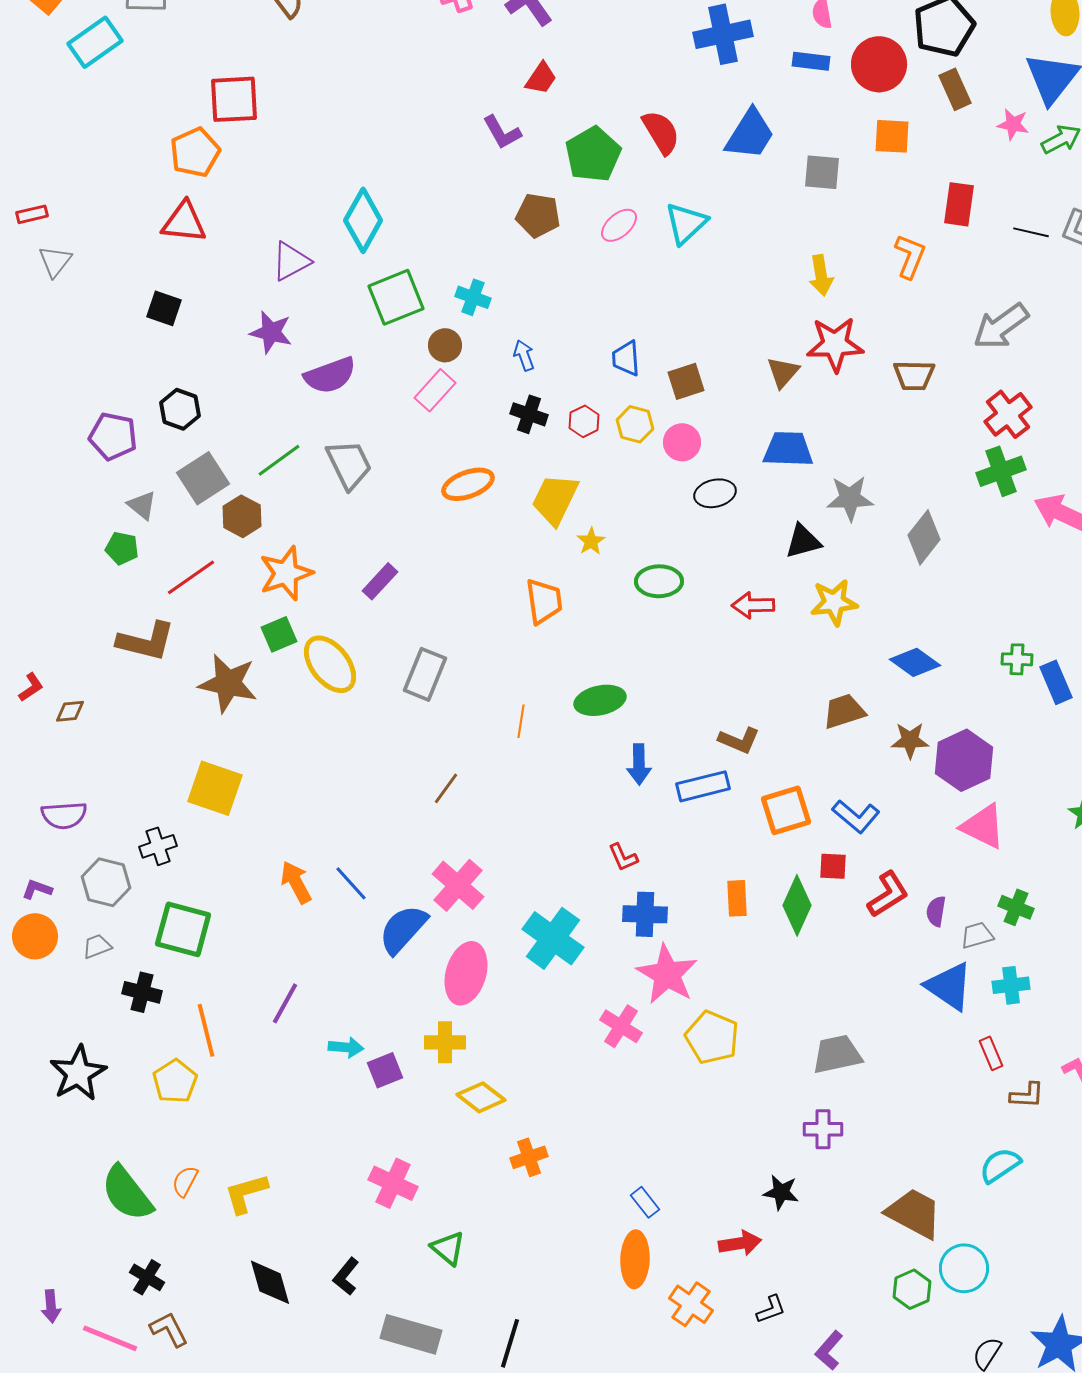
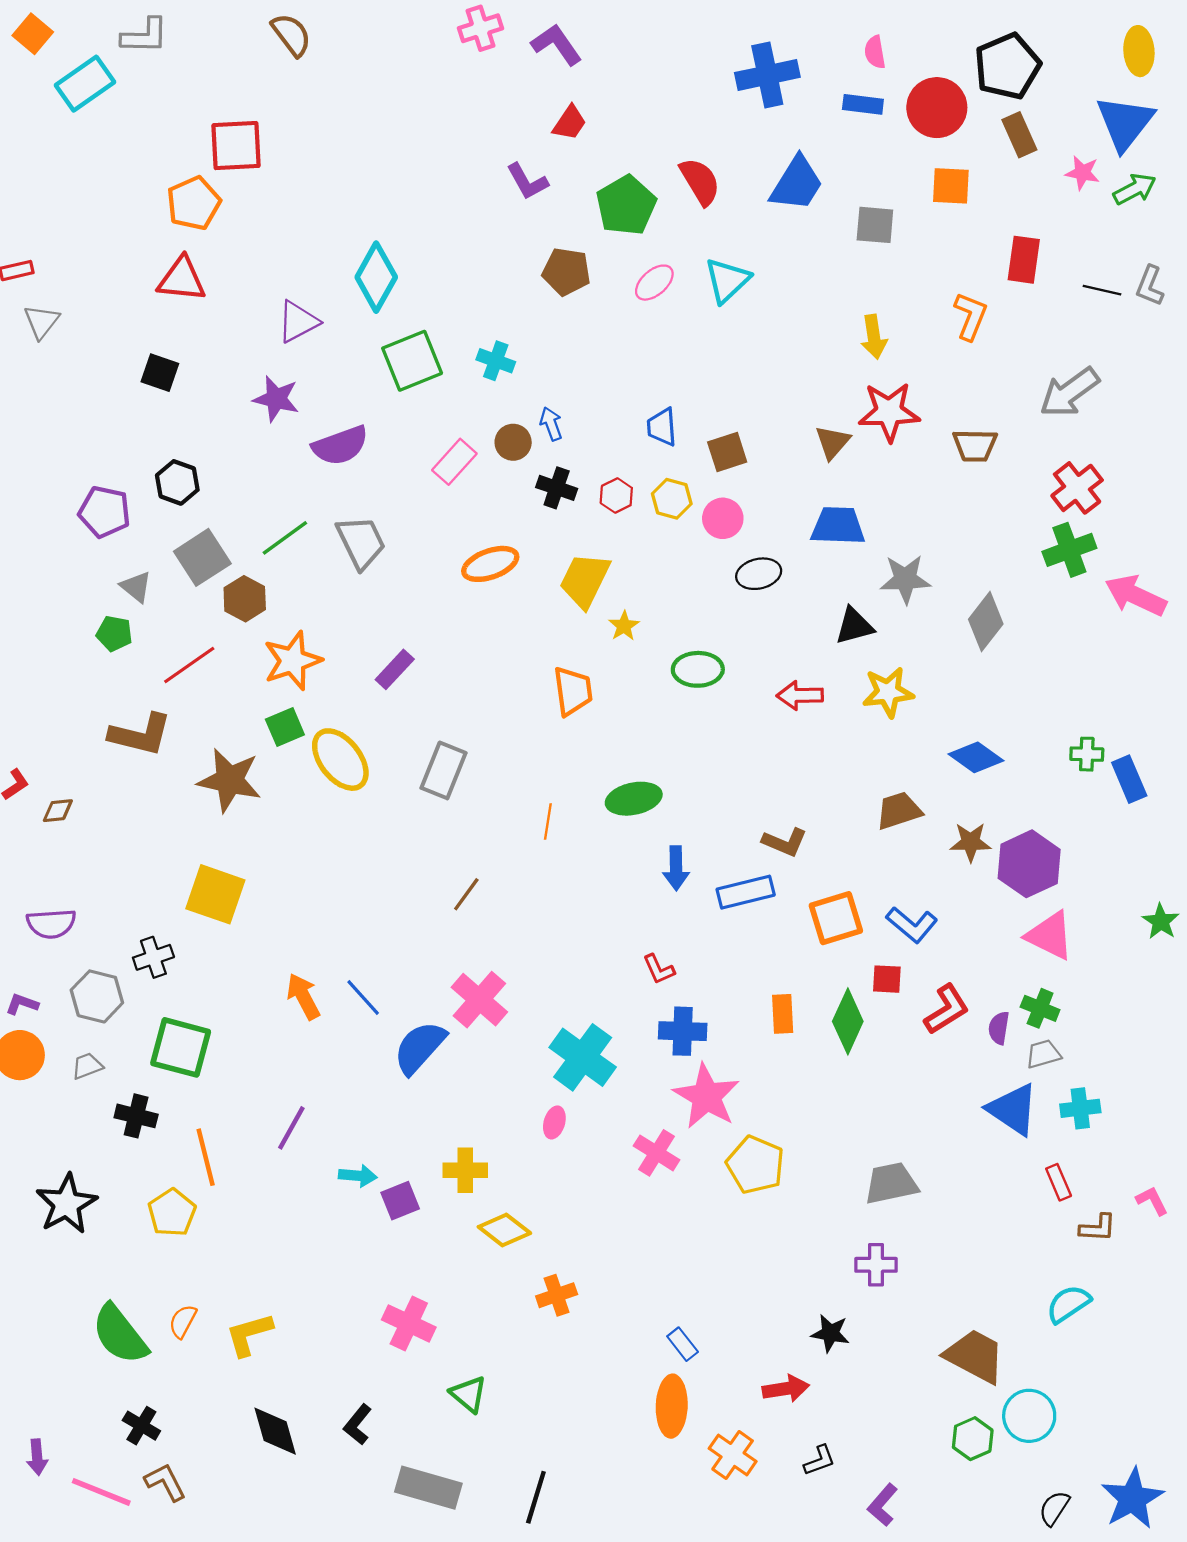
brown circle: (445, 345) -> (513, 442), moved
green cross: (1016, 907) -> (1040, 1008), moved
pink ellipse: (466, 973) -> (554, 1122), moved, size x0.5

